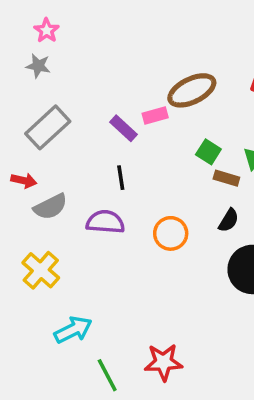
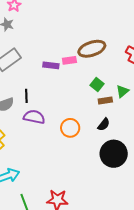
purple rectangle: (124, 128) -> (51, 65), turned -42
black line: (121, 178) -> (26, 96), moved
brown rectangle: (226, 178) -> (105, 100), turned -32

